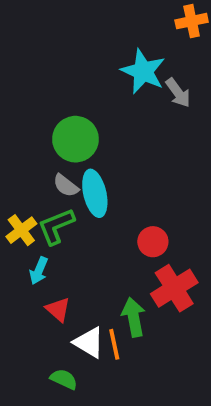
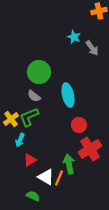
cyan star: (143, 71) -> (74, 37), size x0.6
cyan ellipse: (95, 193) -> (68, 95), moved
red triangle: (58, 309) -> (30, 160), turned 48
orange line: (114, 344) -> (59, 178), turned 35

